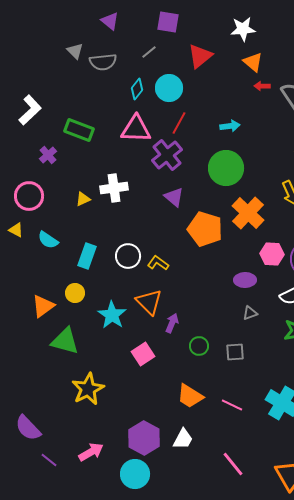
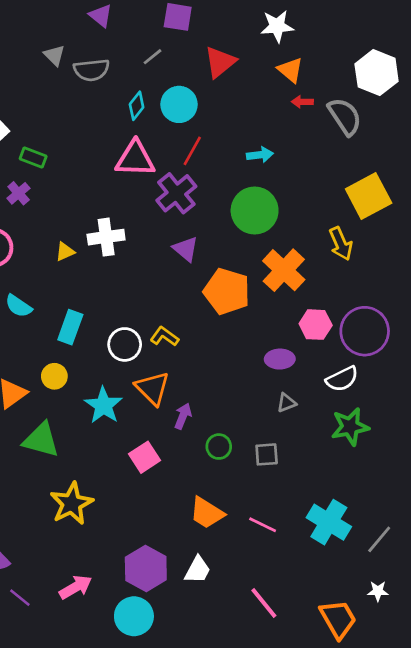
green rectangle: (79, 130) -> (33, 157), moved, size x0.7
white circle: (128, 256) -> (125, 344), moved

